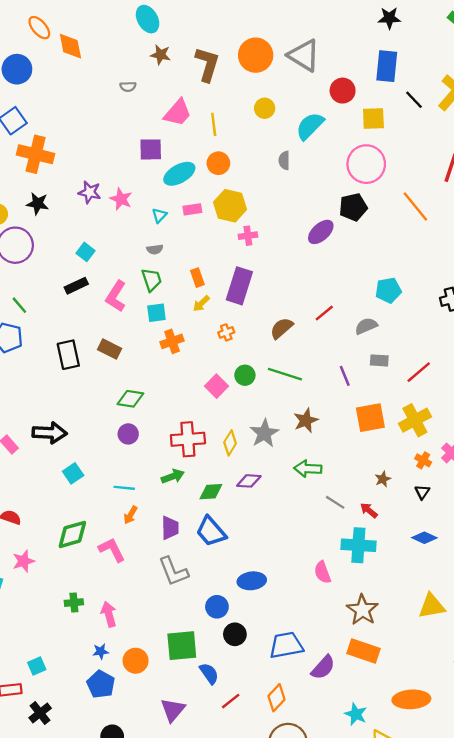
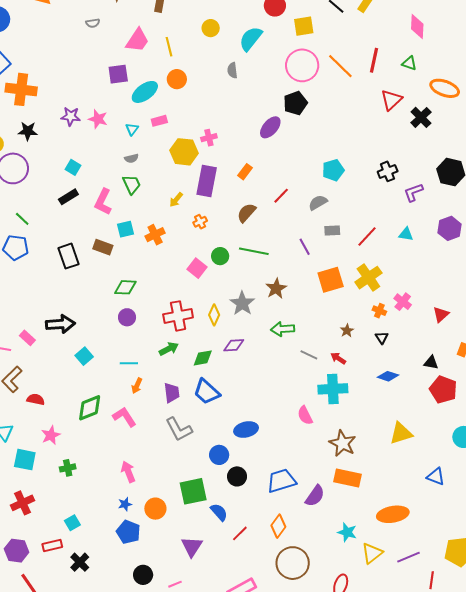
yellow hexagon: (230, 206) -> (184, 152), moved
orange line: (415, 207) -> (340, 66), moved
orange rectangle: (197, 278) -> (245, 172), moved, turned 63
cyan square: (156, 313) -> (125, 229), moved
green cross: (74, 603) -> (68, 468), moved

